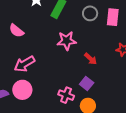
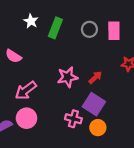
pink star: (67, 41) -> (68, 77), moved
red arrow: (91, 59) -> (95, 77), turned -80
purple square: (87, 83) -> (94, 104), size x1.5

